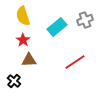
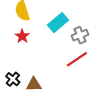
gray cross: (85, 20) -> (80, 35), moved
brown triangle: (29, 60) -> (34, 84), moved

